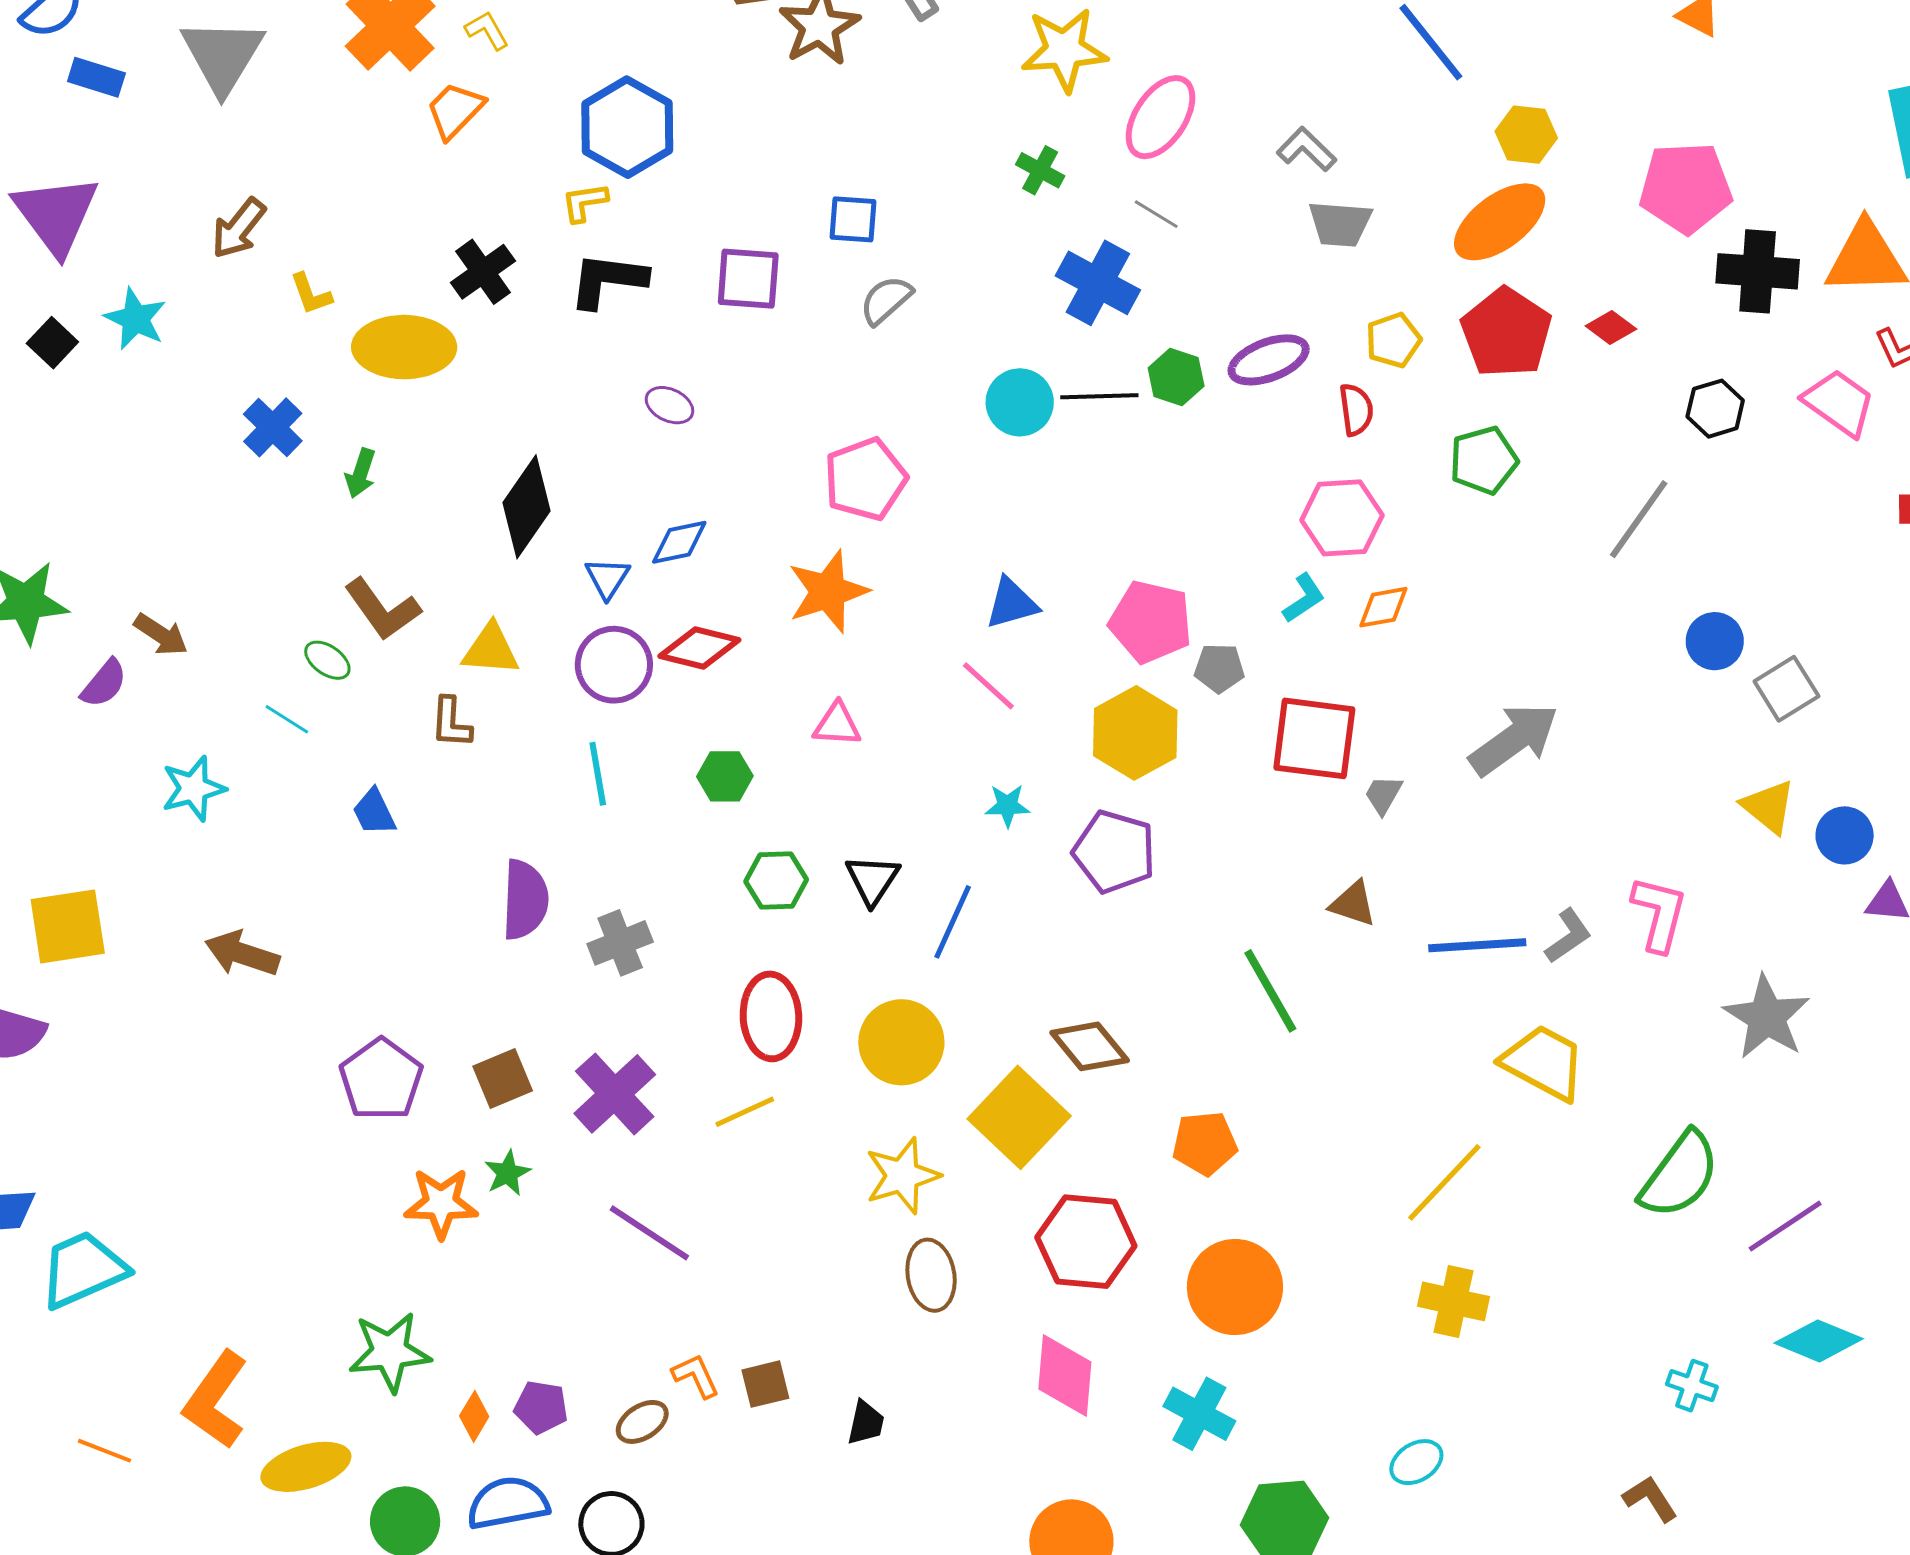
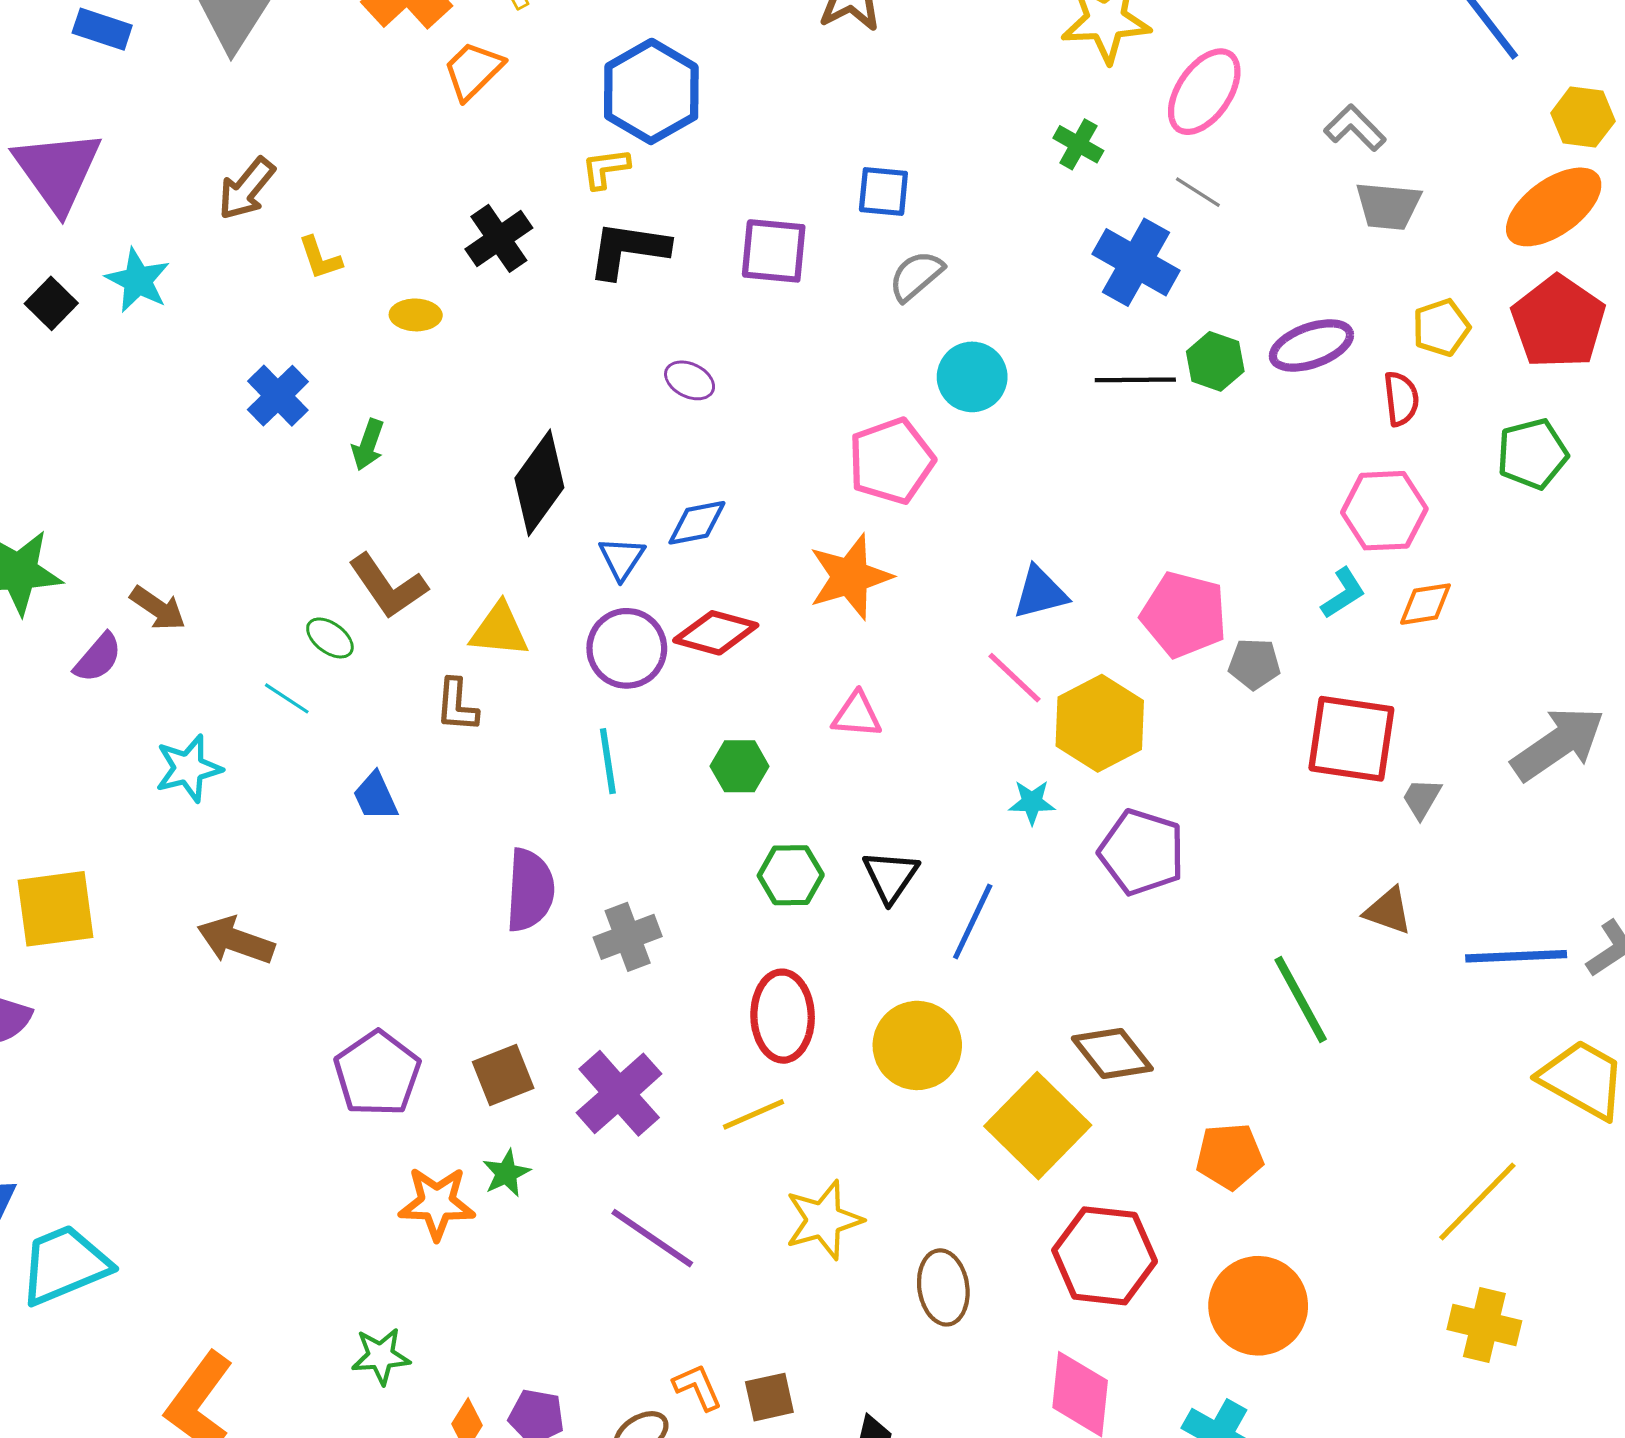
yellow ellipse: (404, 347) -> (416, 315), size x0.5
cyan circle: (1020, 402) -> (972, 377), moved
yellow hexagon: (1135, 733) -> (1100, 723), moved
yellow star: (902, 1176) -> (824, 1220), moved
green star: (390, 1352) -> (381, 1356), size x0.7

